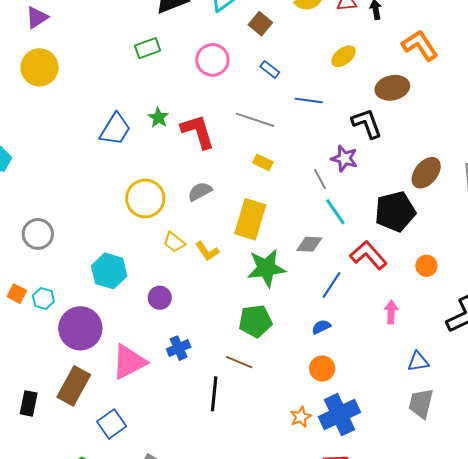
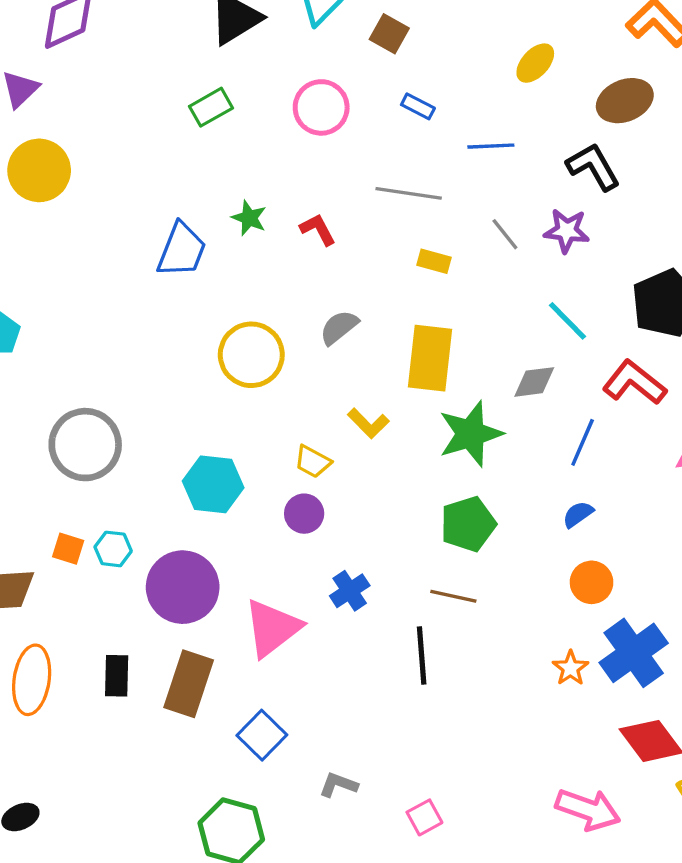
red L-shape: (198, 131) -> (318, 229), size x0.6
gray line: (320, 179) -> (505, 234), moved
gray circle: (38, 234) -> (85, 445), size x1.4
yellow trapezoid: (174, 242) -> (313, 462), moved
black rectangle: (29, 403) -> (117, 676), moved

